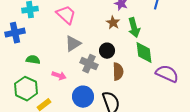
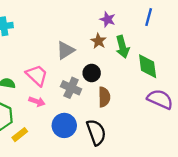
pink trapezoid: (66, 15) -> (37, 75), moved
gray triangle: (73, 44) -> (65, 50), moved
green diamond: (144, 53) -> (148, 66), moved

